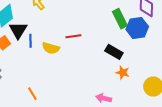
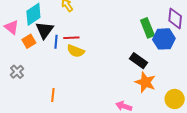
red line: (73, 36) -> (71, 38), moved
orange star: (123, 73) -> (145, 82), size x1.5
orange line: (32, 94) -> (53, 95), turned 32

